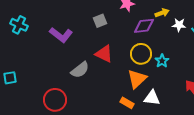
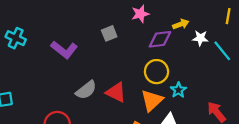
red triangle: (104, 54) -> (116, 92), moved
cyan star: (162, 61) -> (178, 90), moved

